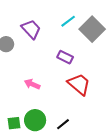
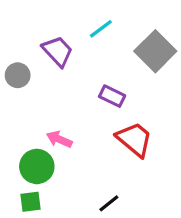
cyan line: (68, 21) -> (101, 29), moved
green circle: (35, 120) -> (37, 166), moved

